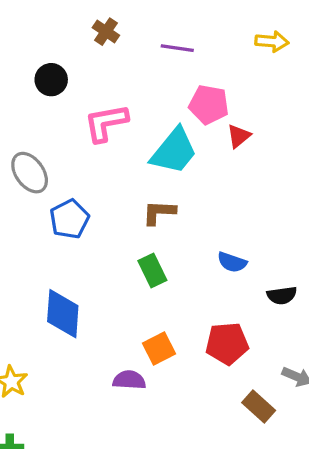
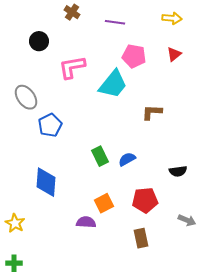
red triangle: (239, 136) -> (174, 54), moved
brown L-shape: (159, 212) -> (152, 112), moved
blue semicircle: (232, 262) -> (127, 159), moved, turned 132
brown rectangle: (259, 407) -> (141, 238), moved, turned 36

